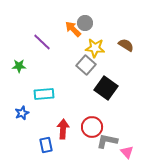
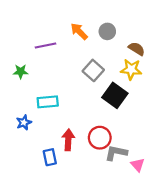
gray circle: (85, 23) -> (107, 31), moved
purple line: (42, 42) -> (46, 46), turned -54
yellow star: (95, 48) -> (131, 69), moved

